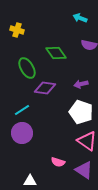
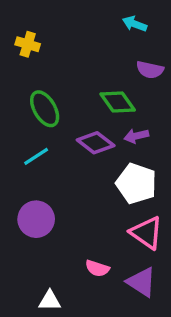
green diamond: (56, 53) -> (118, 102), moved
purple diamond: (45, 88) -> (96, 143), moved, turned 30
cyan line: (22, 110) -> (36, 156), moved

